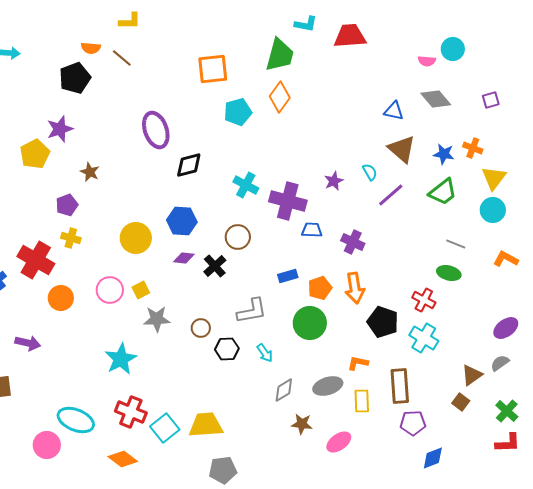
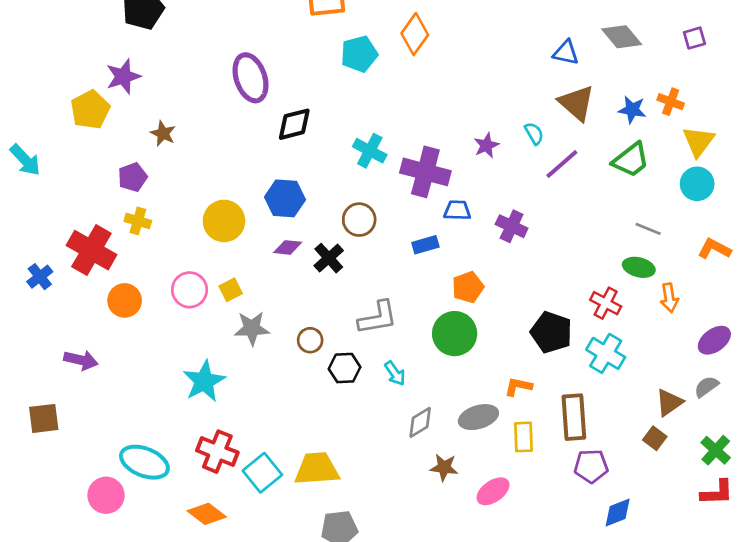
blue rectangle: (288, 276) -> (425, 245), moved
orange arrow: (355, 288) -> (669, 298), moved, size x0.7

